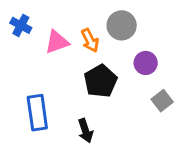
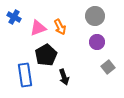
gray circle: (122, 25) -> (95, 16), moved
black pentagon: (101, 81) -> (46, 55), moved
black arrow: (85, 131) -> (64, 77), moved

